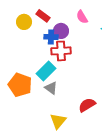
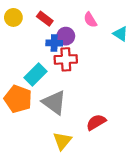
yellow circle: (24, 22) -> (13, 17), moved
cyan rectangle: (46, 71) -> (36, 75), moved
gray triangle: (51, 88) -> (54, 102), size x1.6

